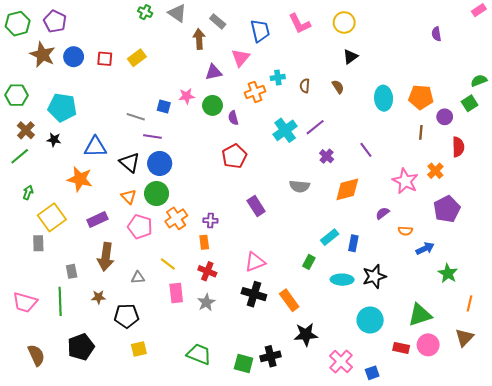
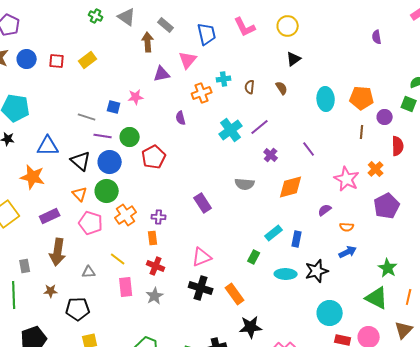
green square: (470, 103) -> (409, 104), turned -35
green circle: (213, 105) -> (130, 137), moved
red pentagon: (234, 156) -> (154, 157), moved
blue arrow: (425, 248) -> (348, 252), moved
green triangle: (420, 315) -> (377, 298), moved, turned 45
cyan circle: (370, 320) -> (330, 313), moved

